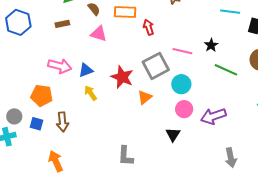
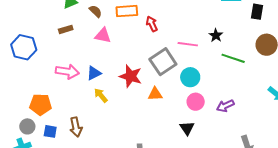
blue hexagon: (18, 22) -> (24, 47), moved
orange pentagon: (42, 96) -> (41, 105), moved
orange triangle: (145, 97) -> (155, 94), turned 42
purple arrow: (213, 116) -> (225, 106), size x0.7

